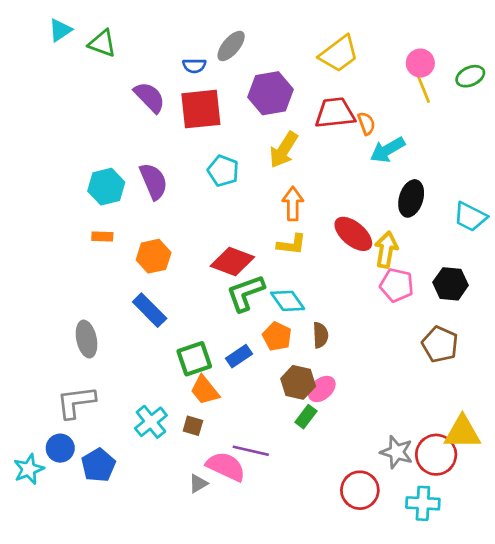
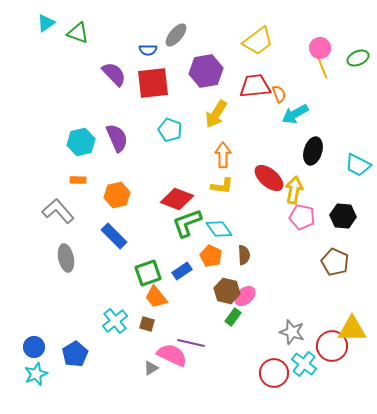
gray L-shape: (76, 402) -> (58, 211), moved, turned 56
blue circle: (60, 448) -> (34, 347), moved
gray star: (397, 452) -> (292, 332), moved
cyan star: (29, 469) -> (36, 374), moved
cyan cross: (423, 503) -> (304, 364), moved, turned 35

